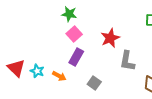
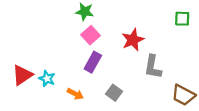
red triangle: (16, 68) -> (22, 75), turned 42
orange arrow: (59, 76) -> (75, 94), moved

